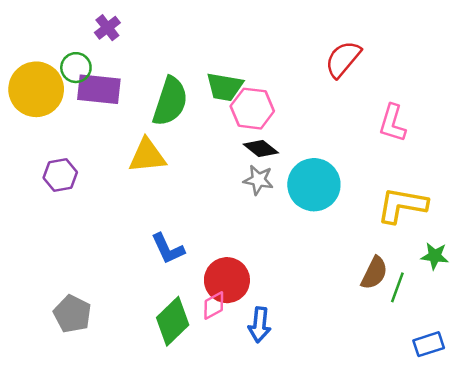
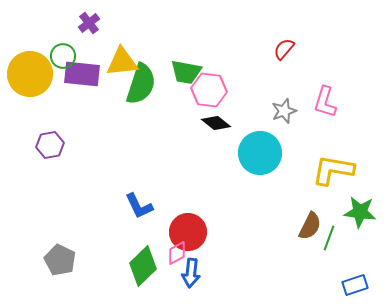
red semicircle: (343, 59) -> (284, 49), size x0.7
yellow triangle: (147, 156) -> (122, 62), moved
gray star: (258, 180) -> (284, 111), moved, turned -30
green star: (435, 256) -> (360, 212), size x1.4
blue arrow: (260, 325) -> (191, 273), moved

